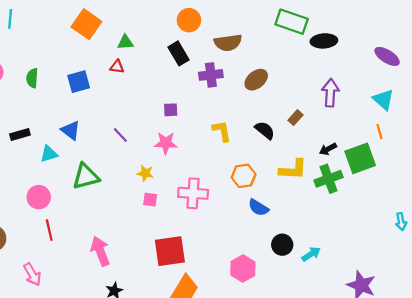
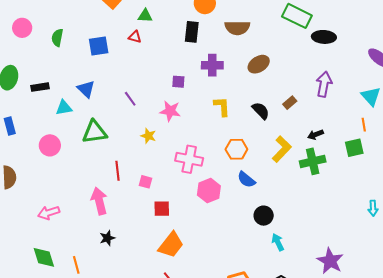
black rectangle: (178, 53) -> (192, 32), turned 30
purple cross: (211, 75) -> (212, 65), moved
green square: (360, 158) -> (354, 148), moved, size x0.7
yellow L-shape: (293, 169) -> (282, 149), turned -56
pink square: (150, 200) -> (146, 182), moved
red line: (49, 230) -> (118, 171), moved
red square: (170, 251) -> (162, 209), size x0.6
cyan arrow: (311, 254) -> (278, 242), moved, turned -90
pink hexagon: (243, 269) -> (209, 191), moved
pink arrow: (32, 274) -> (49, 213), moved, turned 95

